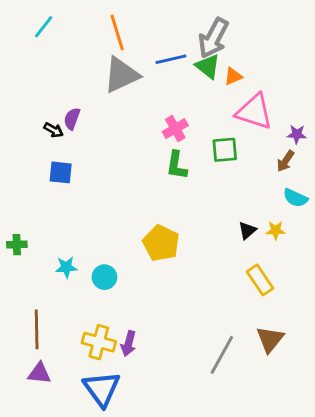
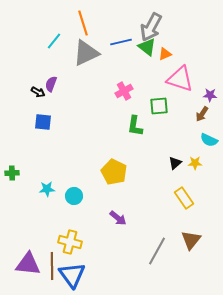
cyan line: (44, 27) -> (54, 41), moved
green L-shape: (177, 165) -> (135, 126), moved
brown line: (37, 329) -> (52, 266), moved
purple arrow: (129, 344) -> (118, 218), moved, turned -66
purple triangle: (39, 373) -> (28, 264), size x1.5

